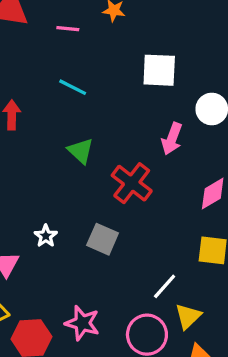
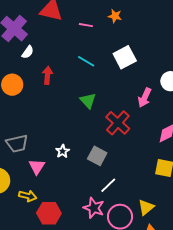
white square: (159, 70) -> (125, 57), moved, turned -35
white line: (165, 286) -> (108, 185), moved
pink star: (82, 323) -> (94, 208), moved

